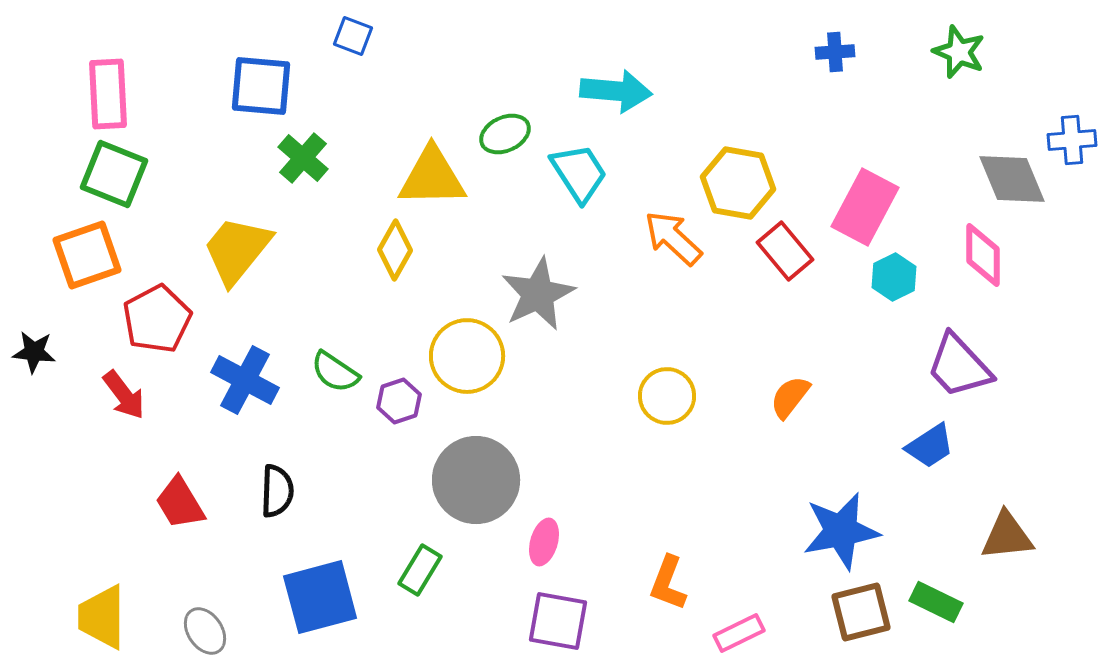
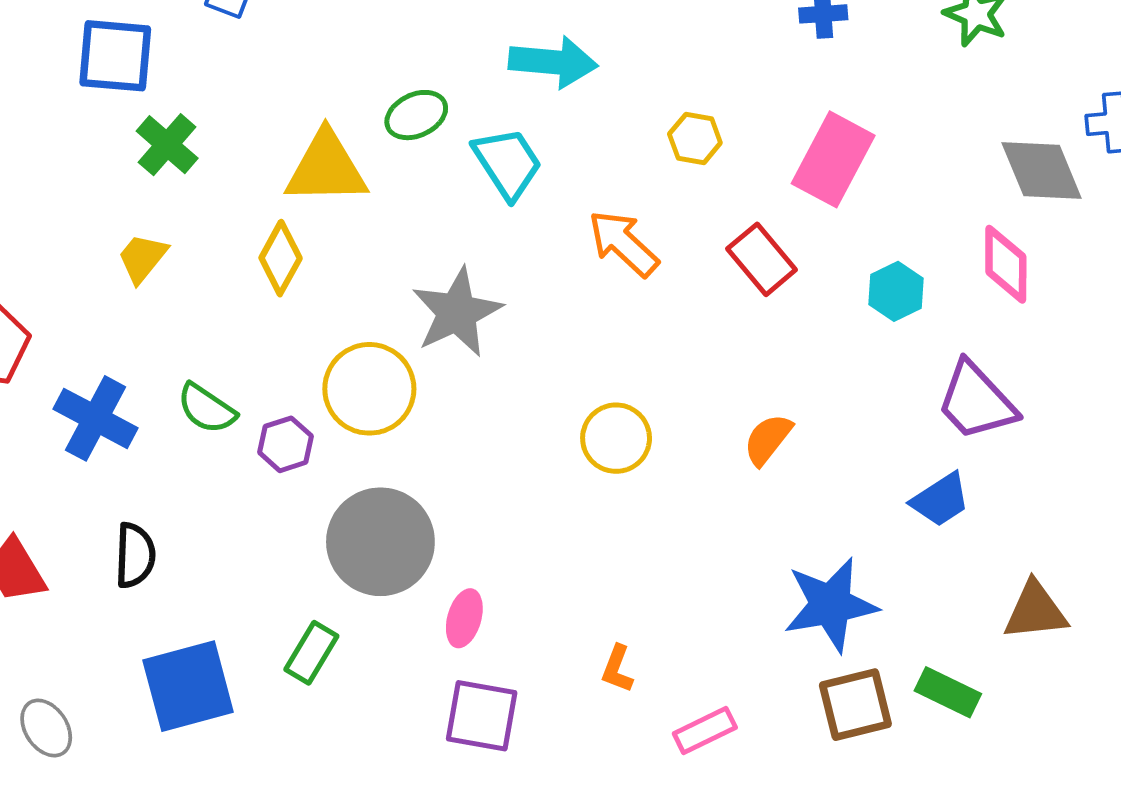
yellow hexagon: (738, 183) -> (695, 138), moved, size x0.6
pink rectangle: (865, 207) -> (833, 159), moved
yellow trapezoid: (237, 250) -> (142, 258), moved, size x0.6
orange L-shape: (668, 583) -> (617, 669), size x0.7

